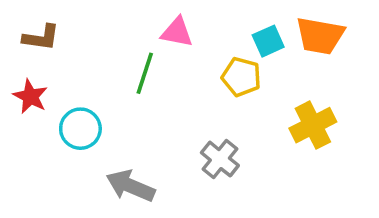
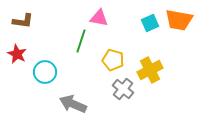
yellow pentagon: (241, 77) -> (113, 60), moved
yellow cross: (313, 125) -> (150, 70), moved

